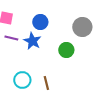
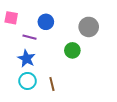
purple line: (11, 38) -> (30, 37), moved
blue star: (32, 41) -> (27, 59), moved

